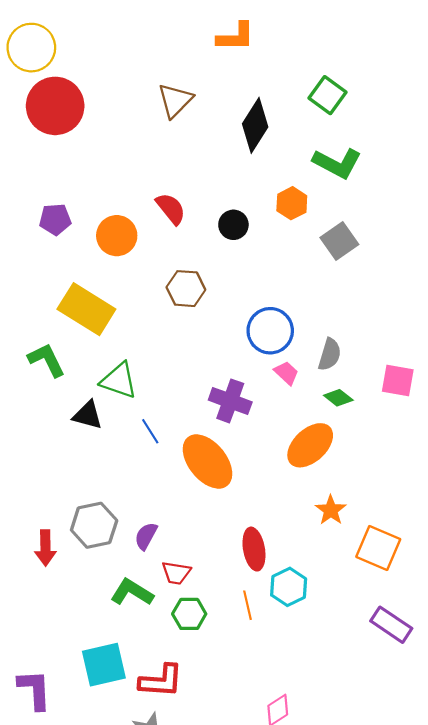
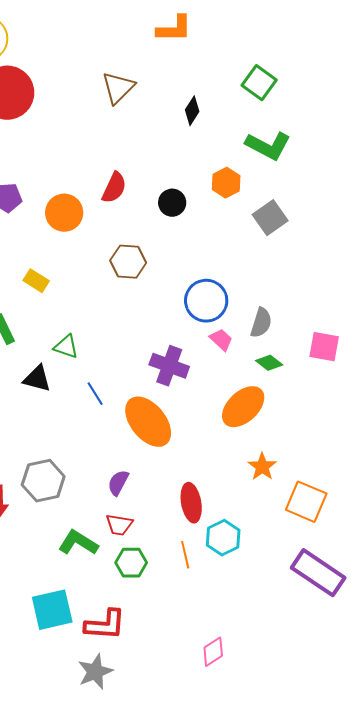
black diamond: (255, 125) -> (192, 111), size x0.6
red semicircle: (171, 209) -> (114, 188), turned 64
yellow rectangle: (86, 309) -> (36, 281), size x0.5
green triangle: (119, 380) -> (66, 347), size x0.7
purple semicircle: (146, 536) -> (118, 483), moved
purple rectangle: (391, 625) -> (318, 573), size x1.4

